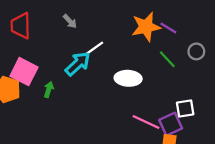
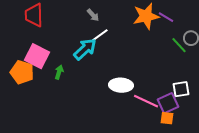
gray arrow: (70, 21) -> (93, 15), moved
green line: (167, 59) -> (179, 45), moved
white ellipse: (128, 78) -> (121, 85), moved

